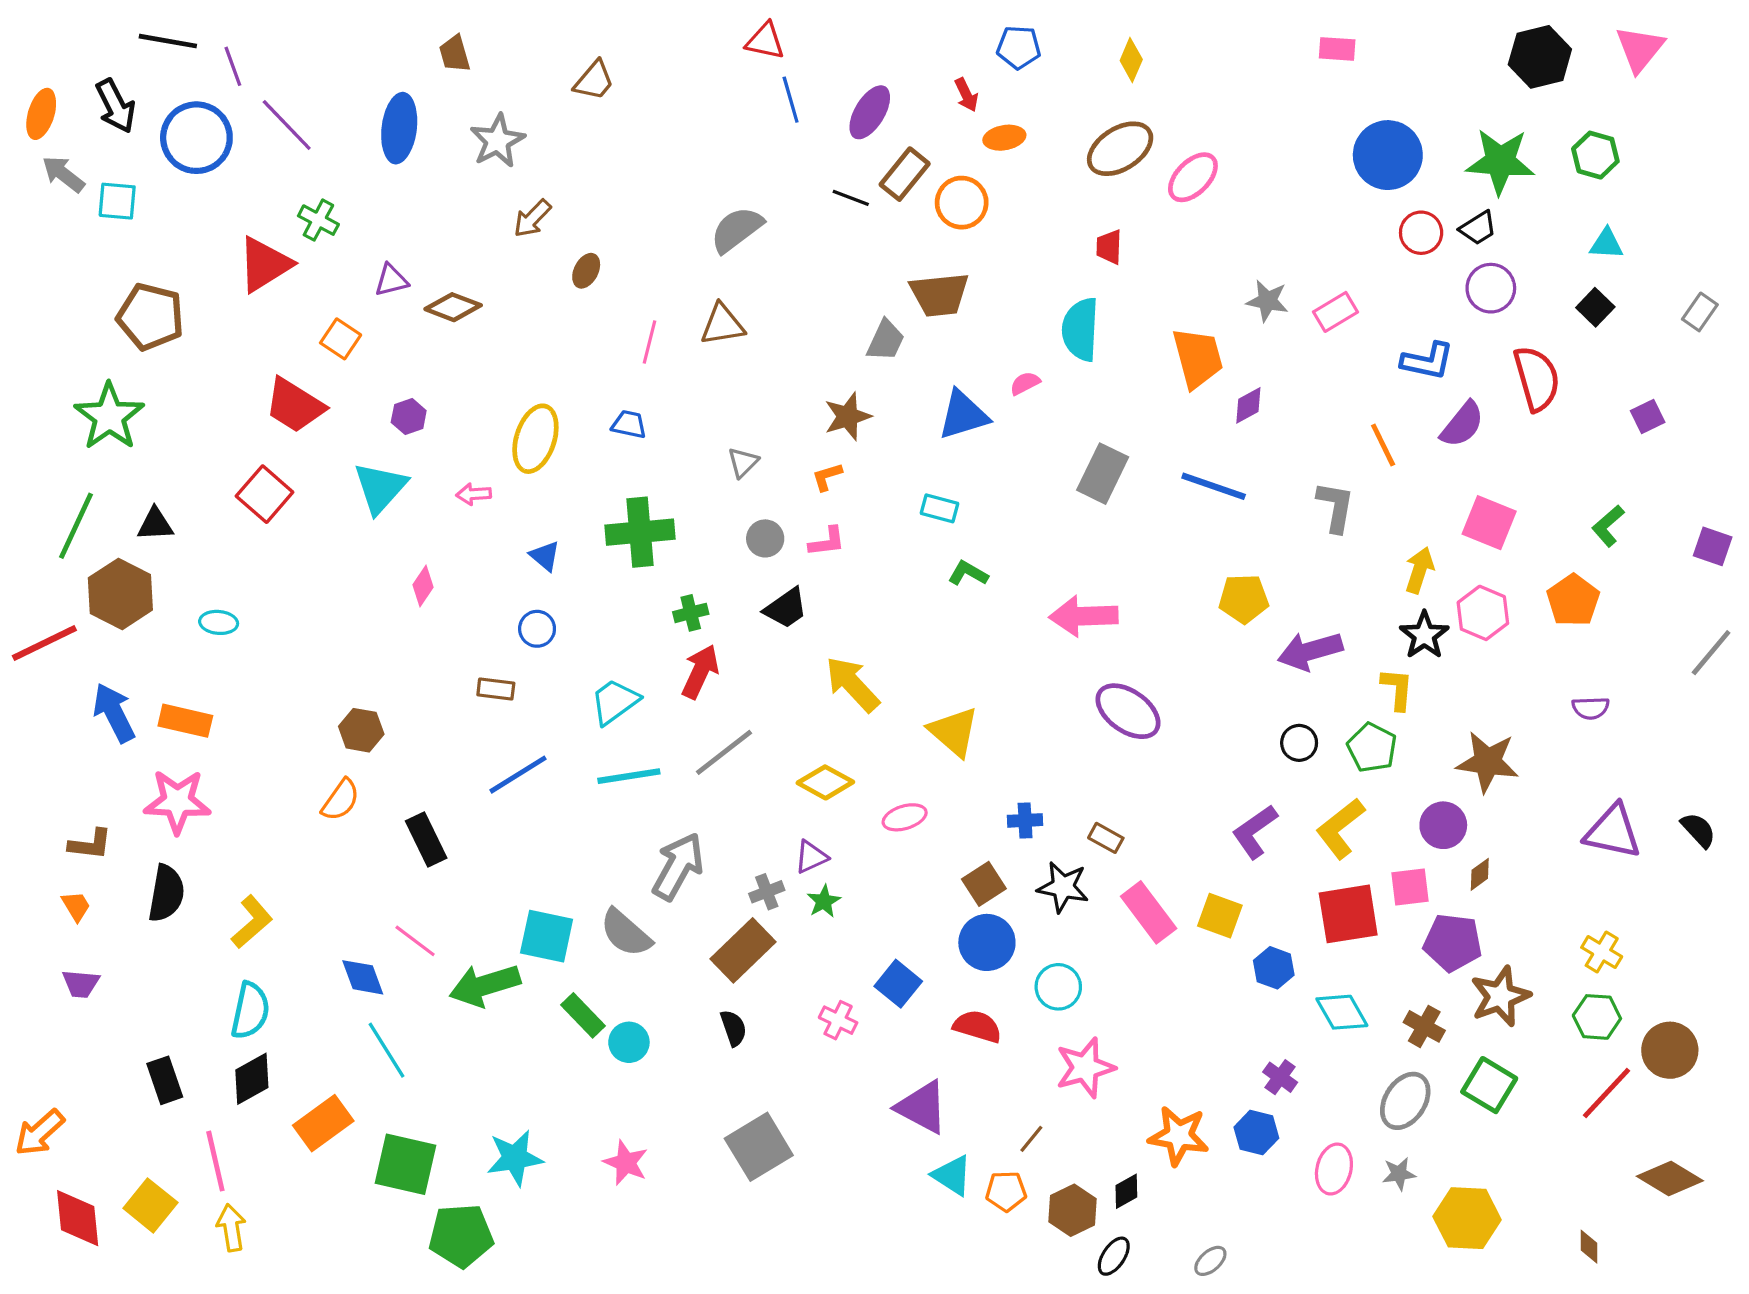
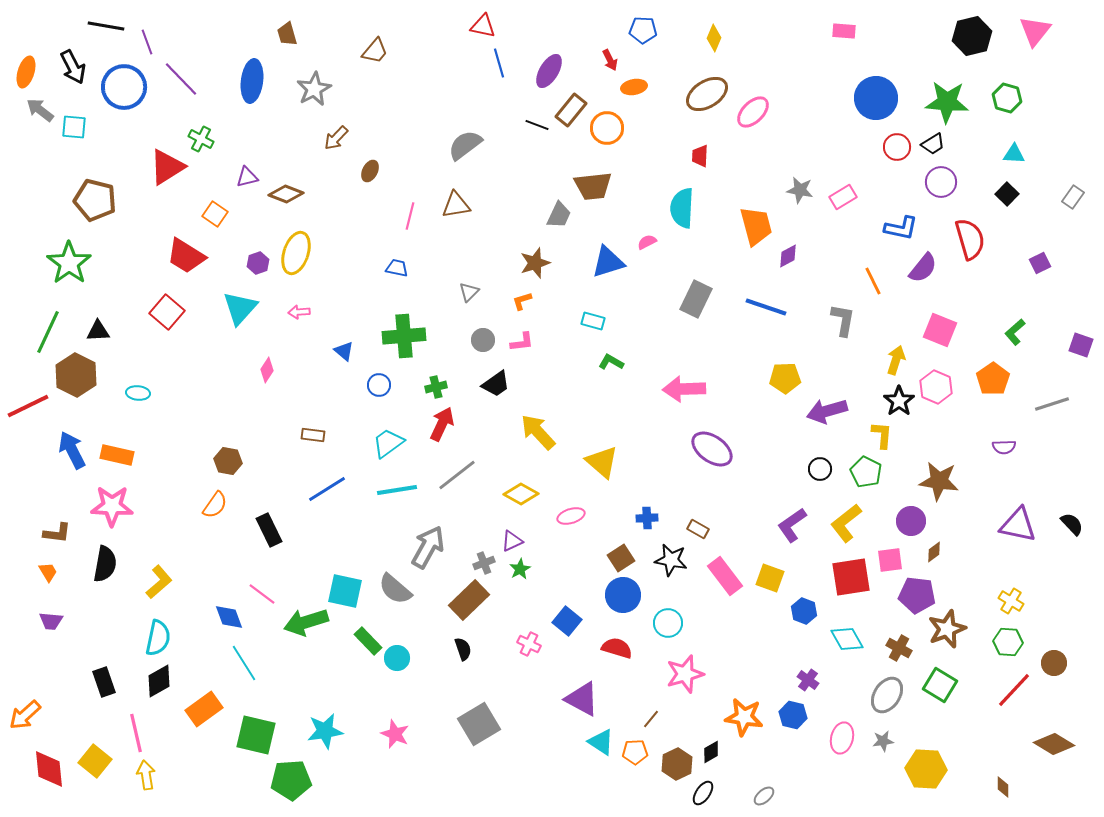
yellow ellipse: (535, 439) -> (296, 253), moved
blue circle: (537, 629) -> (379, 385), moved
gray line: (1711, 653) -> (1052, 404), moved, turned 32
brown circle: (1670, 1050) -> (1054, 663), size x0.7

